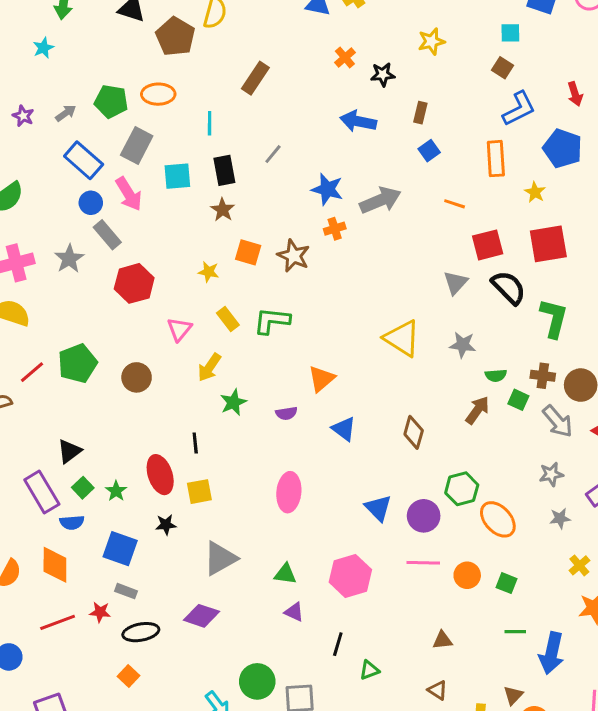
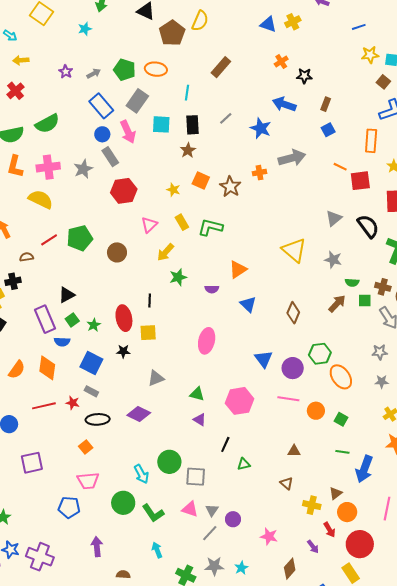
yellow star: (431, 41) -> (370, 55), moved
blue star: (327, 189) -> (261, 128), moved
red square: (488, 245) -> (360, 181), moved
green square: (518, 400) -> (365, 300), turned -32
gray triangle: (220, 558) -> (156, 378), size x0.7

